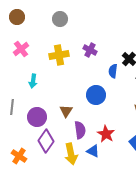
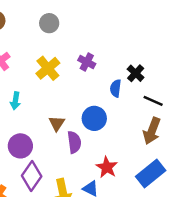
yellow cross: (59, 55) -> (48, 68), turned -30
brown triangle: (66, 111) -> (57, 123), moved
purple semicircle: (80, 130) -> (74, 142), moved

